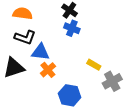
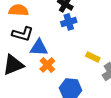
blue cross: (72, 28) -> (69, 22), turned -35

